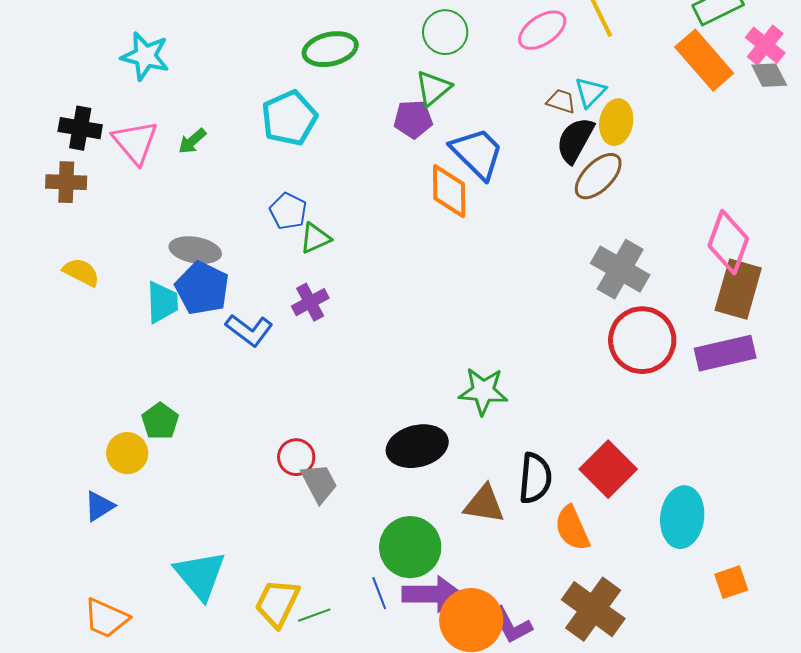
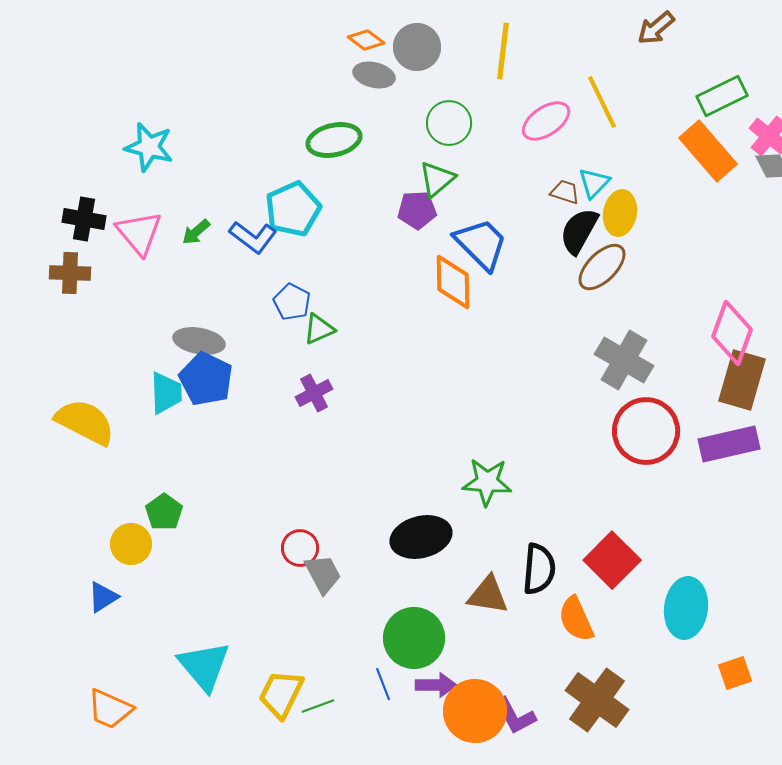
yellow semicircle: (81, 272) -> (85, 422), moved, size x1.6
blue L-shape: (249, 330) -> (253, 237), moved
purple arrow: (432, 594) -> (436, 685), size x0.7

